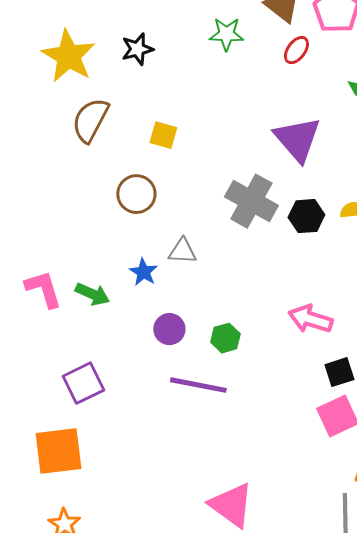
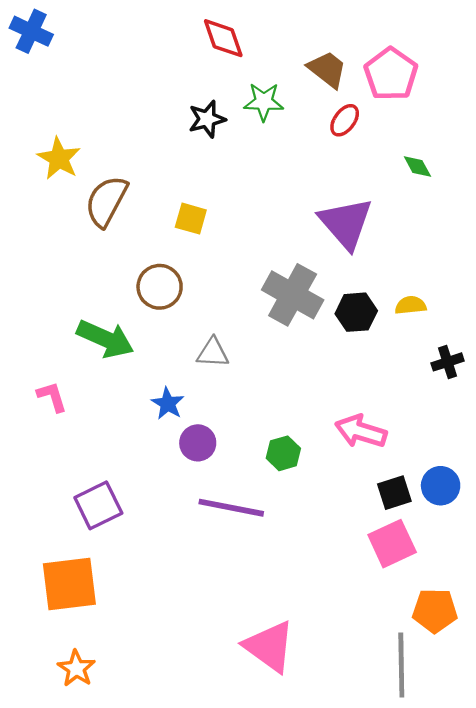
black star: (137, 49) -> (207, 119), moved
yellow star: (68, 56) -> (59, 158), moved, size x0.7
blue star: (143, 272) -> (168, 404), moved
pink L-shape: (43, 289) -> (52, 397), size x0.7
green arrow: (92, 294) -> (105, 339), moved, size x1.4
green hexagon: (225, 338) -> (283, 453), moved

